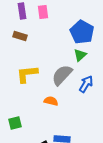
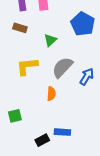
green triangle: (80, 55) -> (50, 40), moved
orange semicircle: (51, 101) -> (51, 94), turned 80

